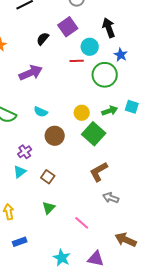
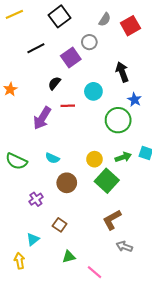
purple square: (68, 27) -> (71, 58), moved
cyan circle: (90, 47) -> (93, 91), moved
red line: (77, 61) -> (68, 106), moved
purple arrow: (31, 73) -> (42, 118), turned 145
cyan triangle: (20, 172) -> (33, 239), moved
green triangle: (49, 208) -> (69, 257), moved, turned 32

